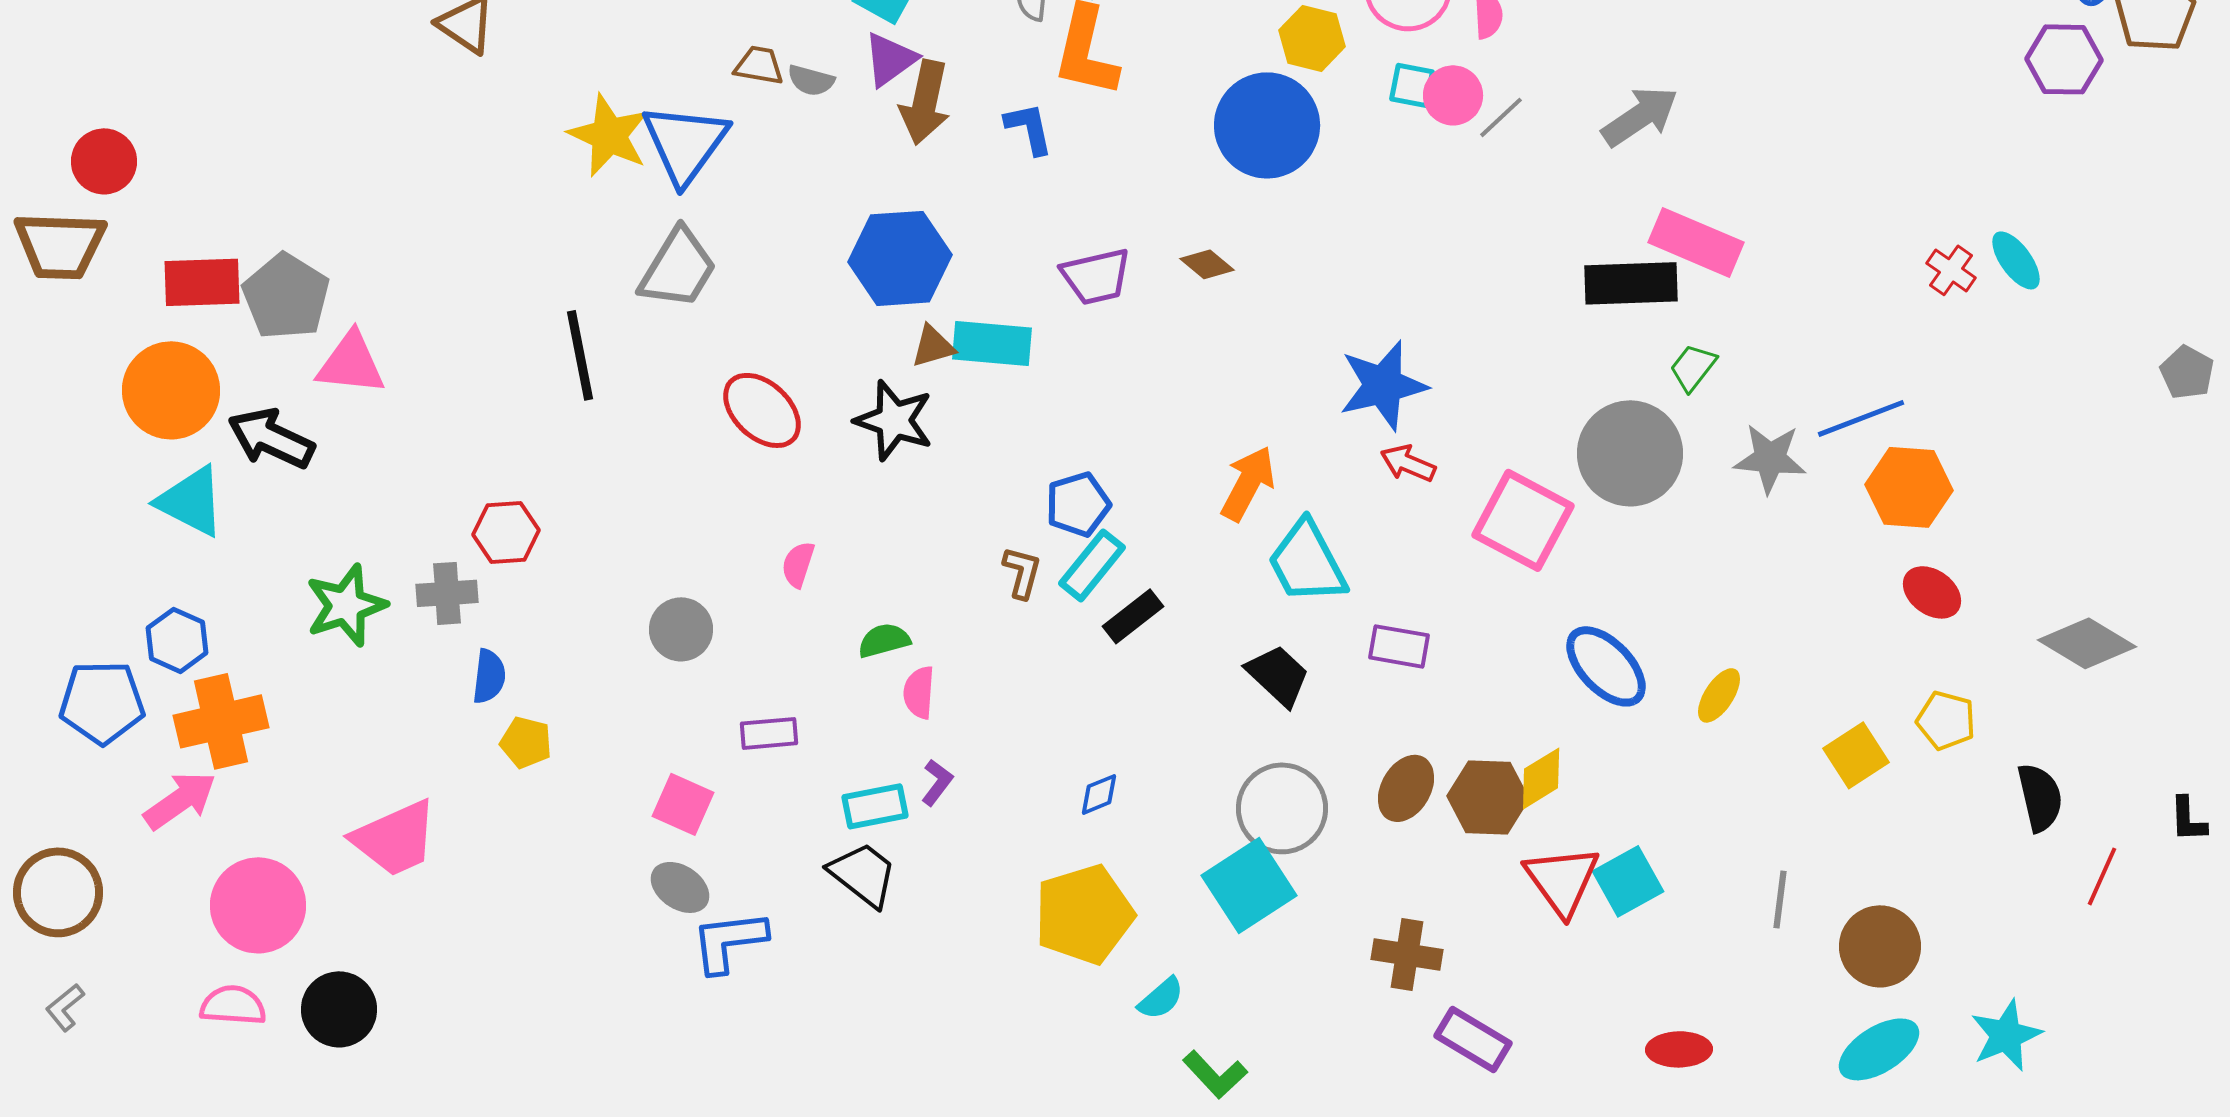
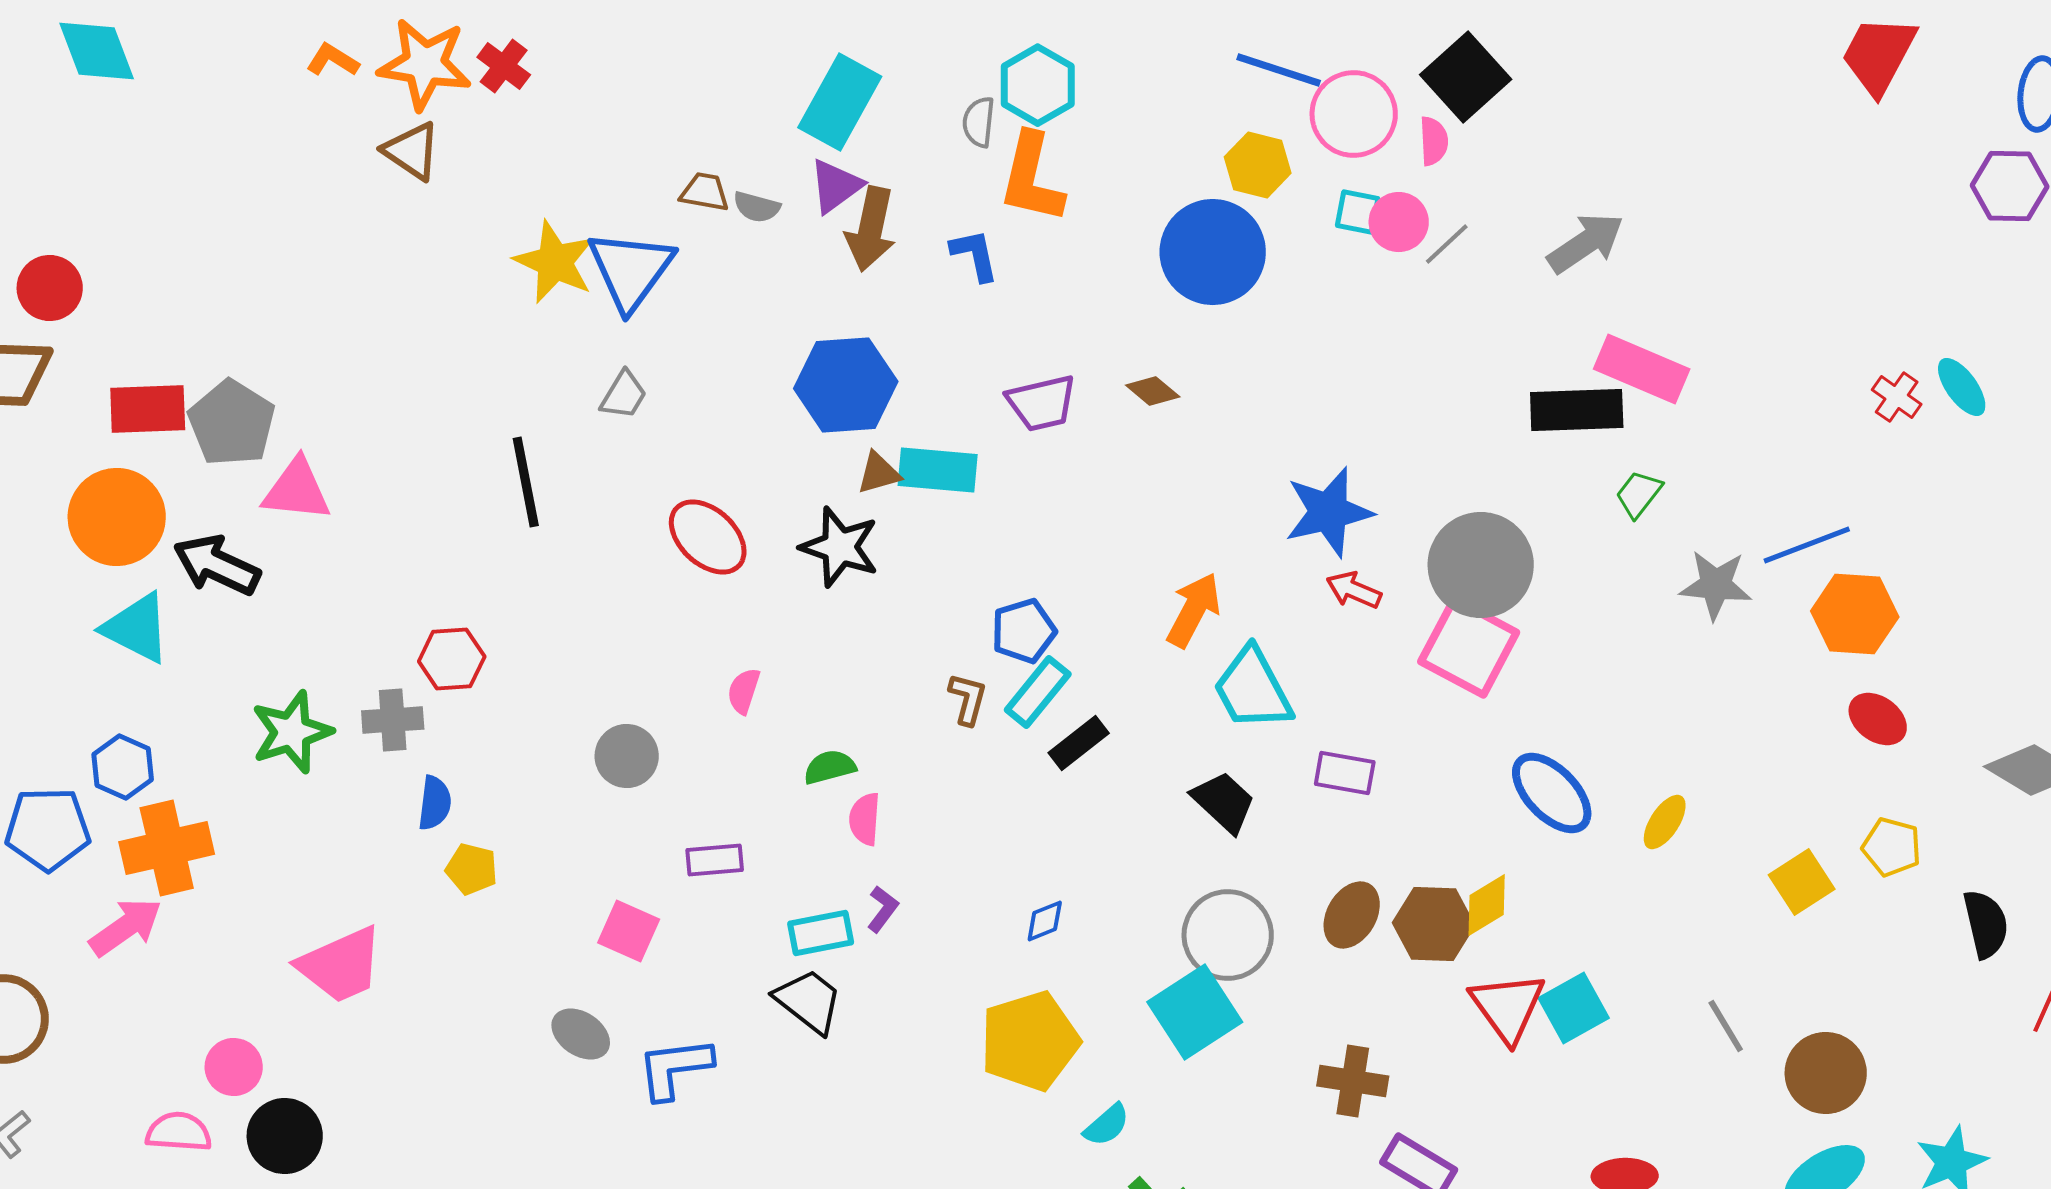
gray trapezoid: (678, 268) -> (624, 395), size x0.6
gray circle: (1630, 453) -> (1481, 565), moved
gray ellipse: (680, 887) -> (581, 1034), moved
gray line: (1780, 899) -> (1726, 1026), turned -38
pink circle: (258, 905) -> (234, 1067), moved, size x0.6

